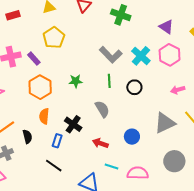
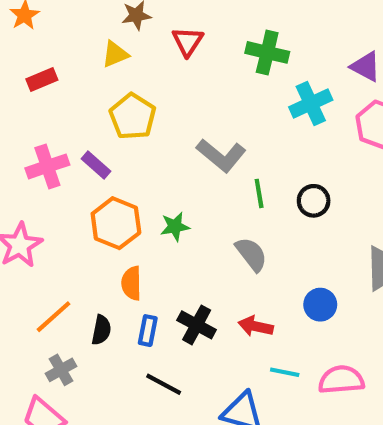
gray L-shape: (111, 55) -> (221, 155), moved
cyan cross: (141, 56) -> (311, 104), moved, turned 30
green star: (76, 81) -> (175, 227), moved
black cross: (73, 124) -> (197, 325), moved
black semicircle: (27, 137) -> (101, 330), turned 32
blue rectangle: (57, 141) -> (148, 331), moved

